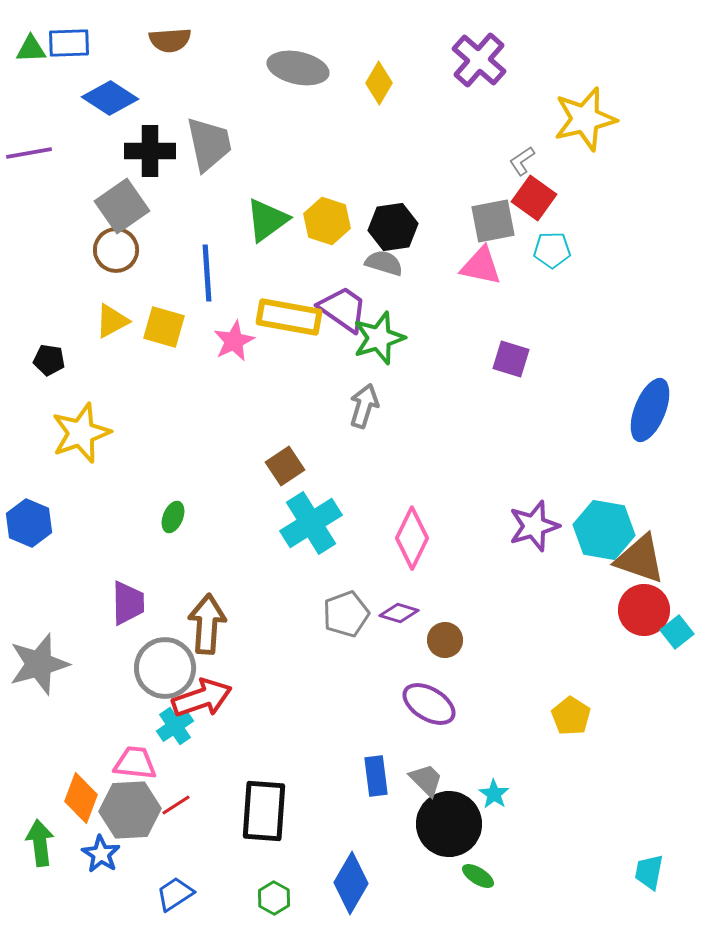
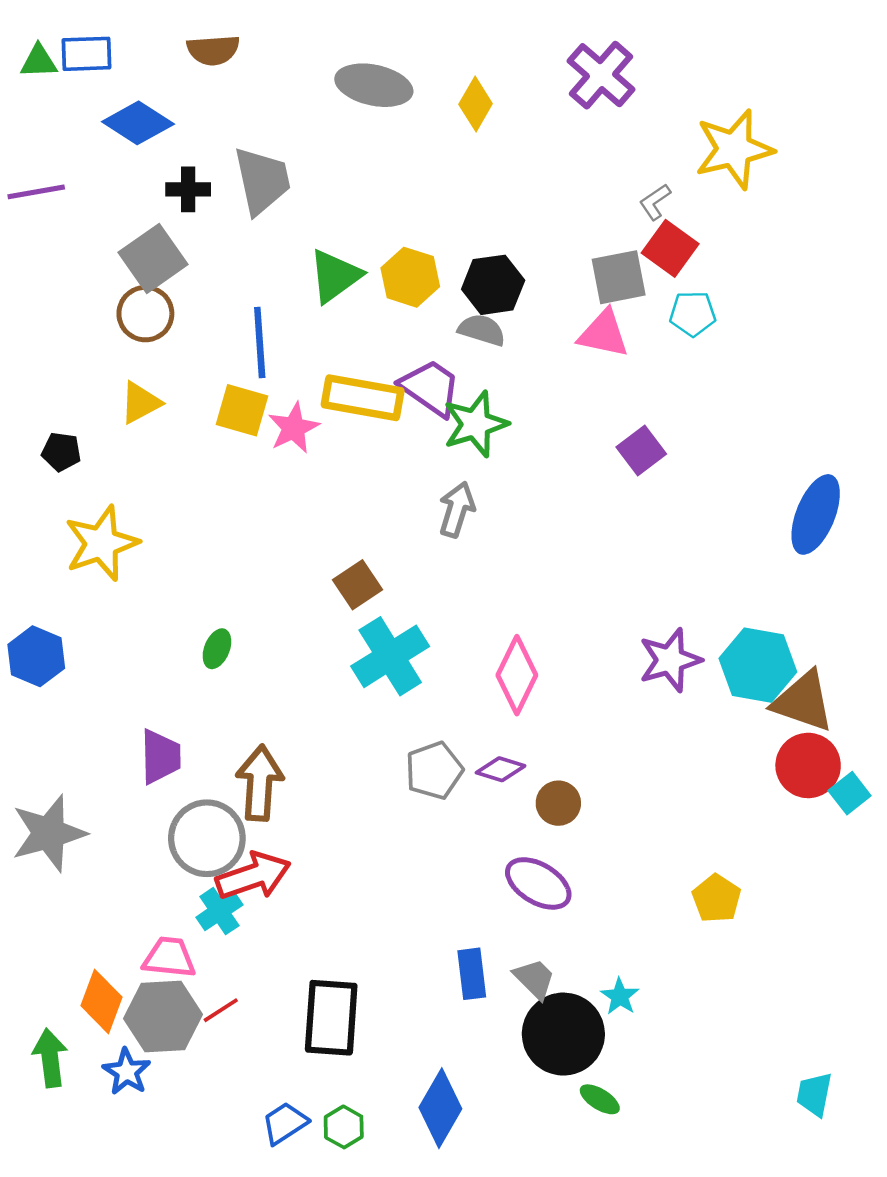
black cross: (150, 151) -> (188, 189), size x0.7
yellow square: (164, 327) -> (242, 410), moved
purple square: (511, 359) -> (641, 450), turned 36
blue trapezoid: (175, 894) -> (285, 1123), moved

